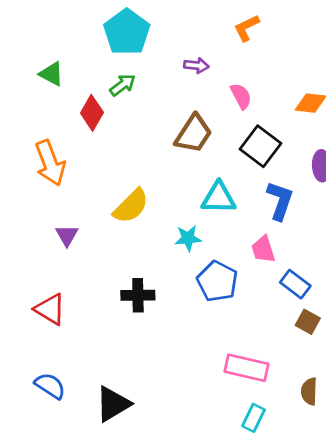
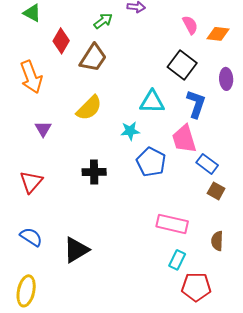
green arrow: (123, 85) -> (103, 21), moved
pink semicircle: (241, 96) -> (190, 25), moved
brown trapezoid: (194, 134) -> (93, 58), moved
pink trapezoid: (263, 249) -> (184, 139), size x1.4
red triangle: (50, 309) -> (31, 182), turned 40

